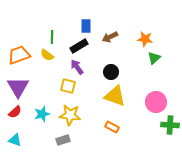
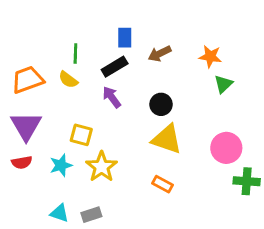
yellow square: (68, 86) -> (81, 135), moved
red semicircle: (15, 112) -> (22, 162), turned 32
yellow star: (70, 115) -> (102, 167), turned 30
cyan triangle: (15, 140) -> (59, 213), moved
gray rectangle: (63, 140) -> (91, 215), moved

